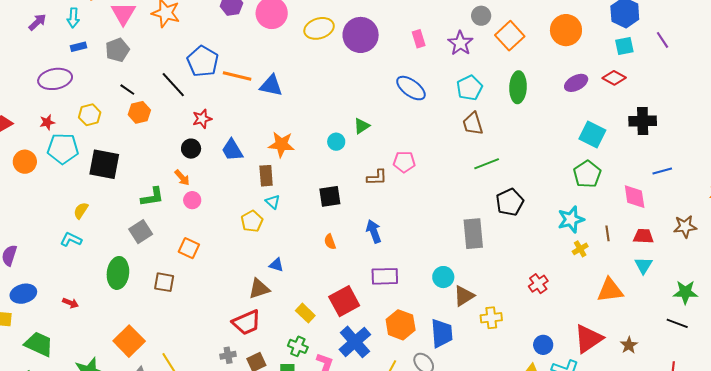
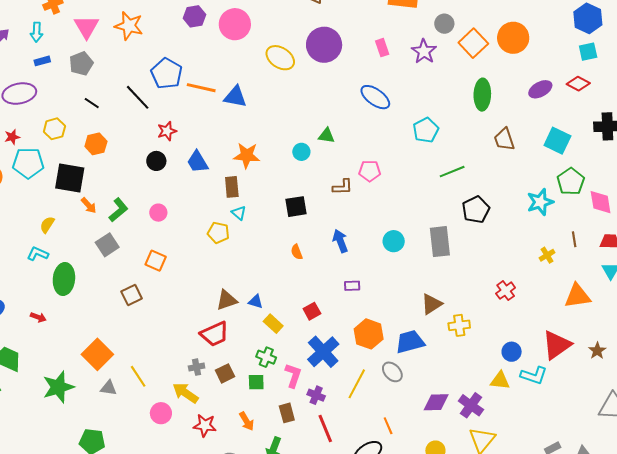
yellow ellipse: (319, 28) -> (280, 58), moved, turned 52
orange circle: (566, 30) -> (513, 38), moved
cyan pentagon: (470, 88) -> (426, 130), moved
orange hexagon: (139, 112) -> (96, 144), moved
brown trapezoid: (473, 124) -> (504, 139), moved
green triangle: (362, 126) -> (326, 136), turned 42
green pentagon: (587, 174) -> (571, 181), moved
orange arrow: (182, 178) -> (89, 205), moved
green L-shape: (152, 197) -> (118, 210), turned -30
cyan star: (571, 219) -> (540, 202), moved
yellow pentagon: (252, 221) -> (218, 233), turned -30
blue triangle: (276, 265) -> (256, 302), moved
green ellipse: (118, 273) -> (64, 279), moved
purple rectangle: (385, 276) -> (352, 286), size x0.6
cyan circle: (443, 277) -> (394, 241), moved
brown square: (164, 282) -> (132, 295), turned -35
red square: (344, 301) -> (312, 311), size x0.6
blue trapezoid: (442, 333) -> (410, 342), turned -100

